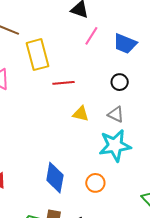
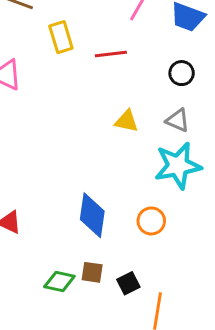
yellow rectangle: (38, 55) -> (61, 37), size x0.7
red line: (64, 83) -> (111, 54), moved

